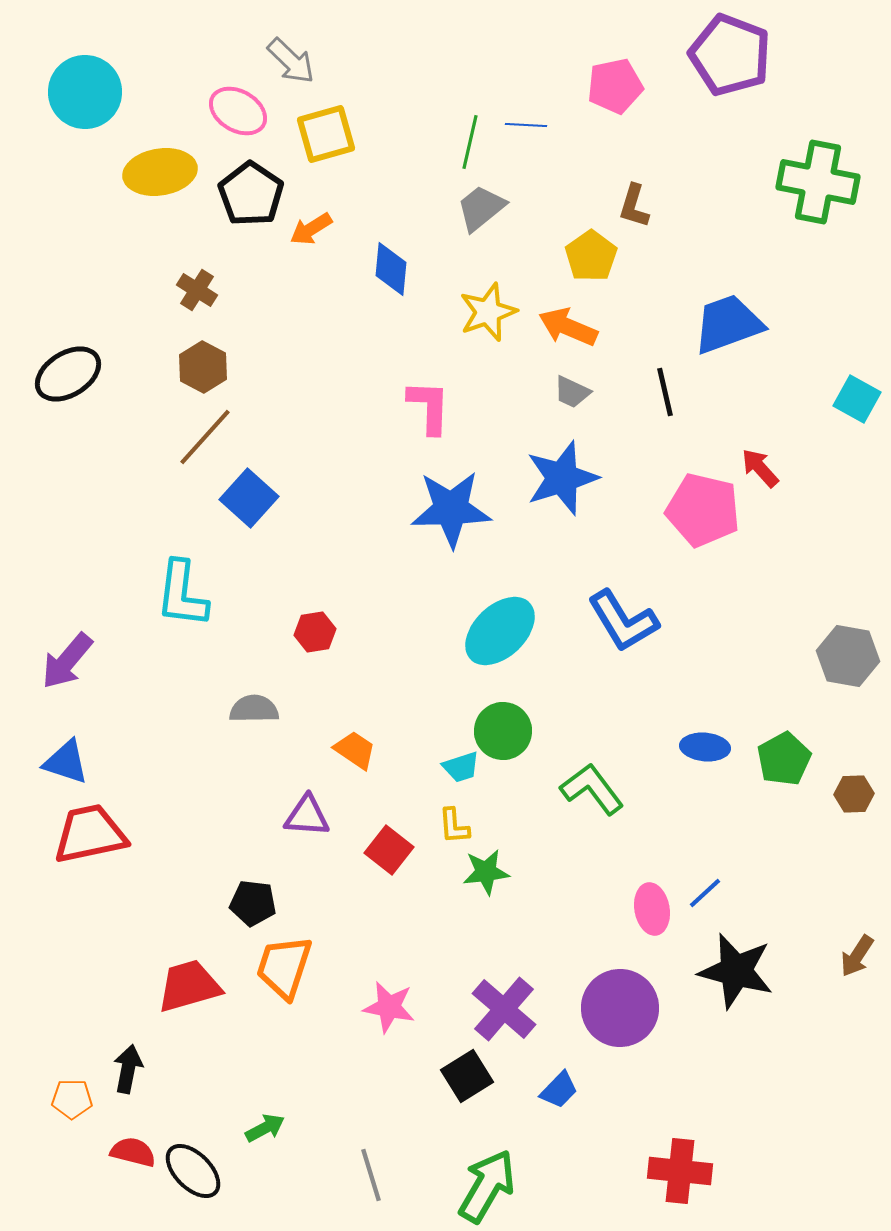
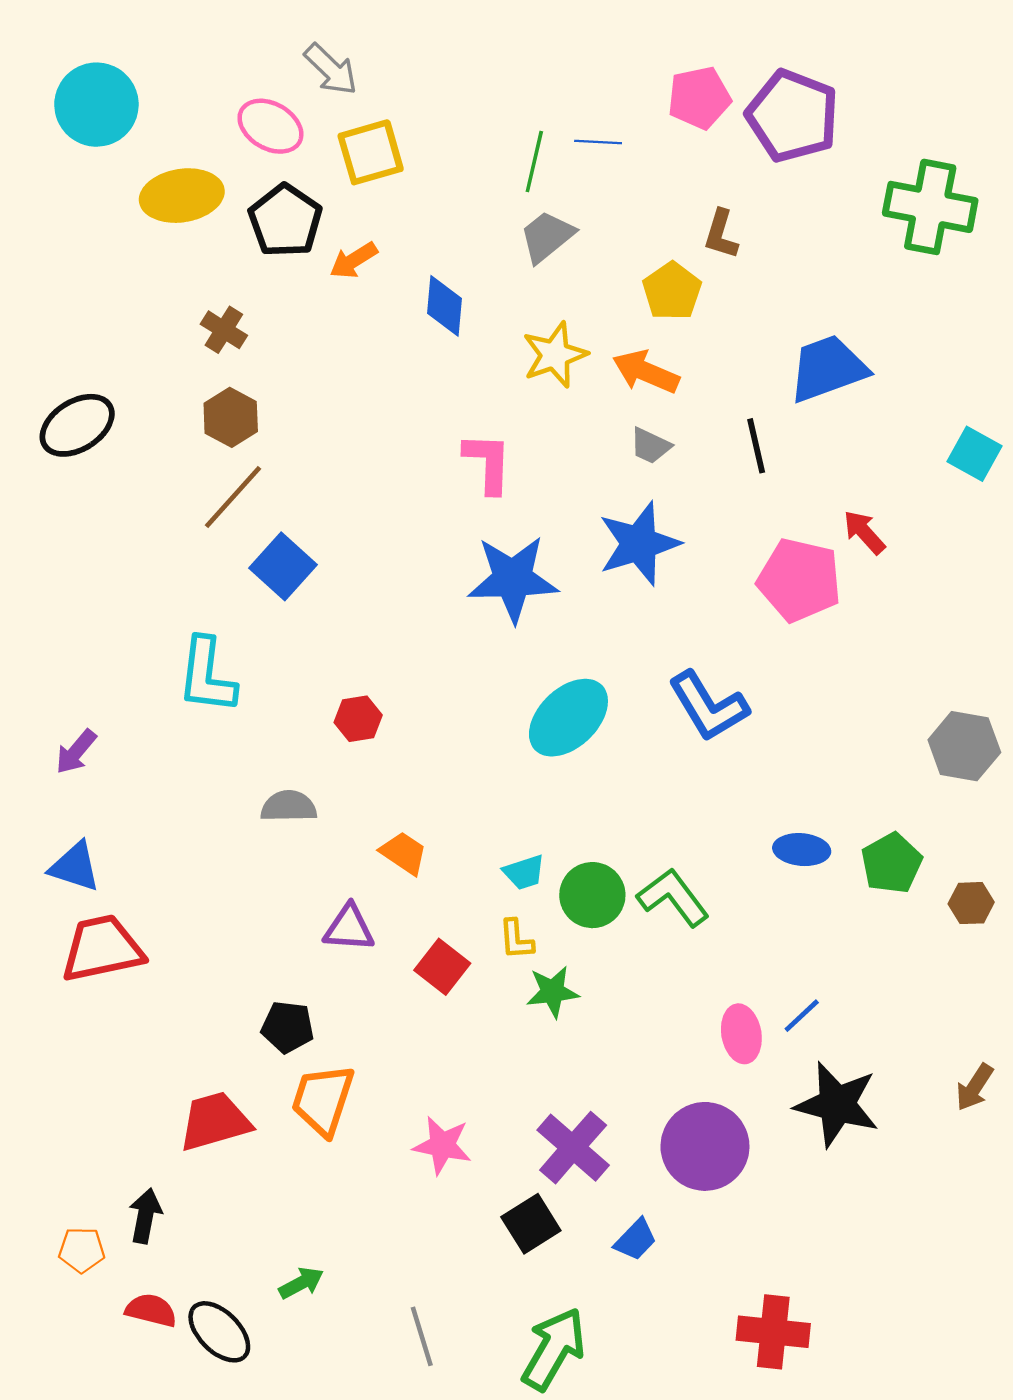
purple pentagon: (730, 55) -> (793, 116), moved
purple arrow: (67, 661) -> (76, 752), size x0.7
green circle: (503, 731) -> (592, 895), moved

